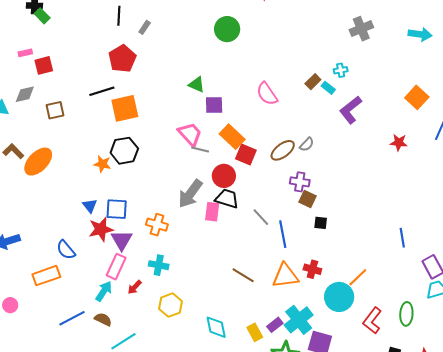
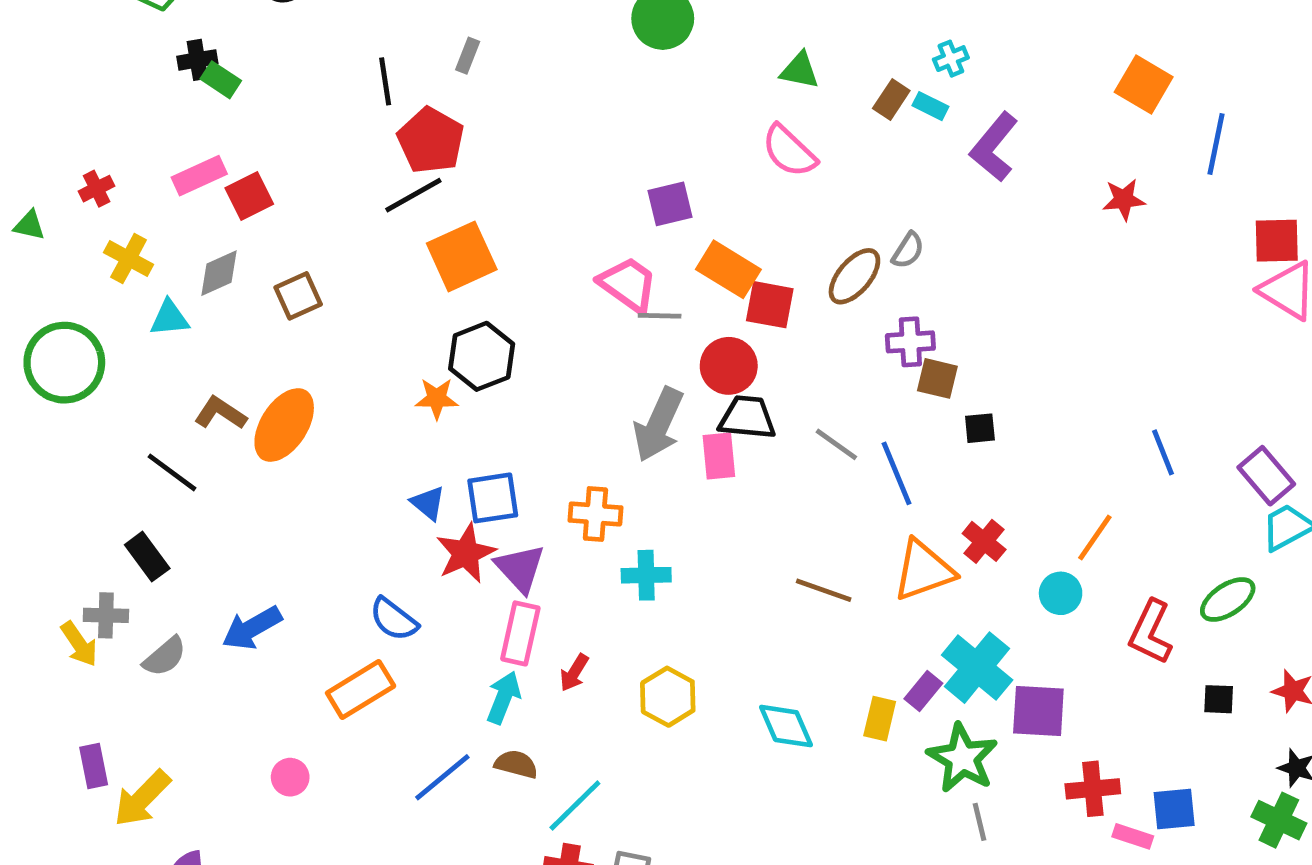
black line: (119, 16) -> (385, 81), moved
pink rectangle: (25, 53) -> (199, 176), size x1.5
green triangle: (197, 85) -> (800, 70), moved
black line: (102, 91) -> (413, 195), moved
blue line: (402, 238) -> (1163, 452), moved
cyan cross: (159, 265) -> (646, 575), moved
red cross: (312, 269) -> (984, 541), turned 36
cyan circle: (339, 297) -> (1061, 593), size x0.6
green ellipse: (406, 314) -> (1228, 599), turned 65
yellow rectangle: (255, 332) -> (880, 719), turned 54

